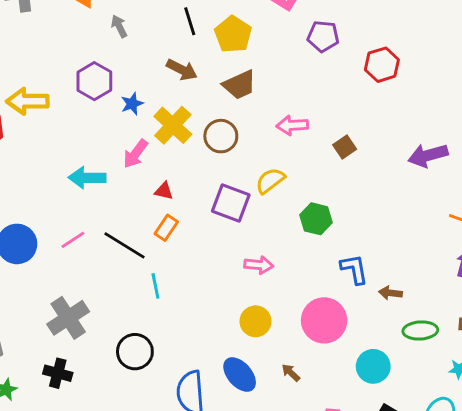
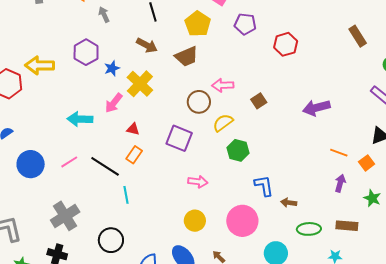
yellow pentagon: (233, 34) -> (198, 24), moved
brown circle: (221, 136) -> (199, 102), moved
yellow semicircle: (270, 181) -> (223, 123), moved

